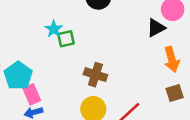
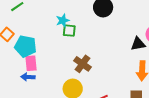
cyan pentagon: (18, 76) -> (25, 46), turned 30

